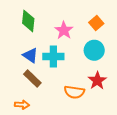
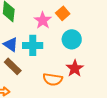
orange square: (96, 23) -> (63, 13), moved

